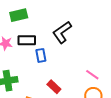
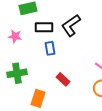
black rectangle: (27, 40) -> (44, 27), moved

